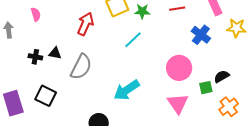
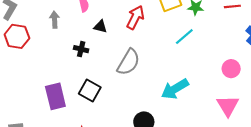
black triangle: (55, 53) -> (100, 27), moved
pink circle: (179, 68) -> (231, 69), size x0.7

